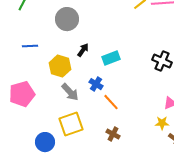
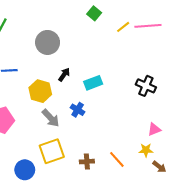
orange line: (111, 102) -> (117, 159), moved
brown cross: (113, 134) -> (87, 162), moved, turned -32

